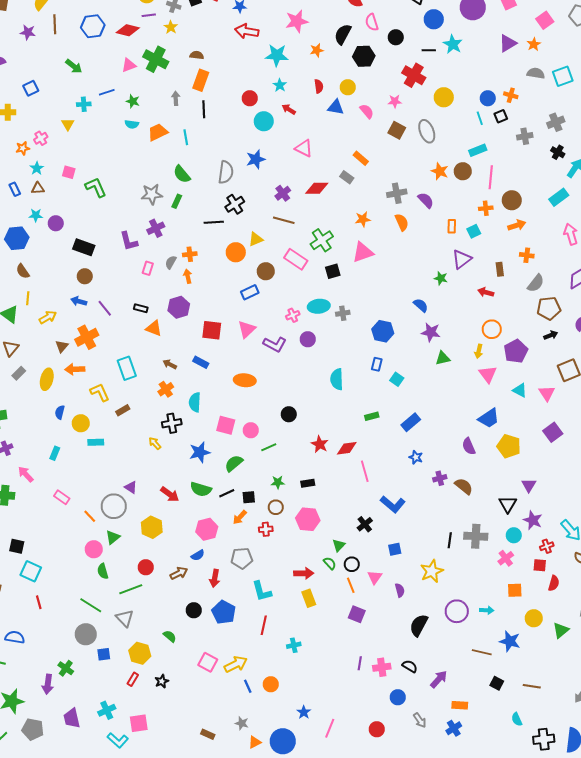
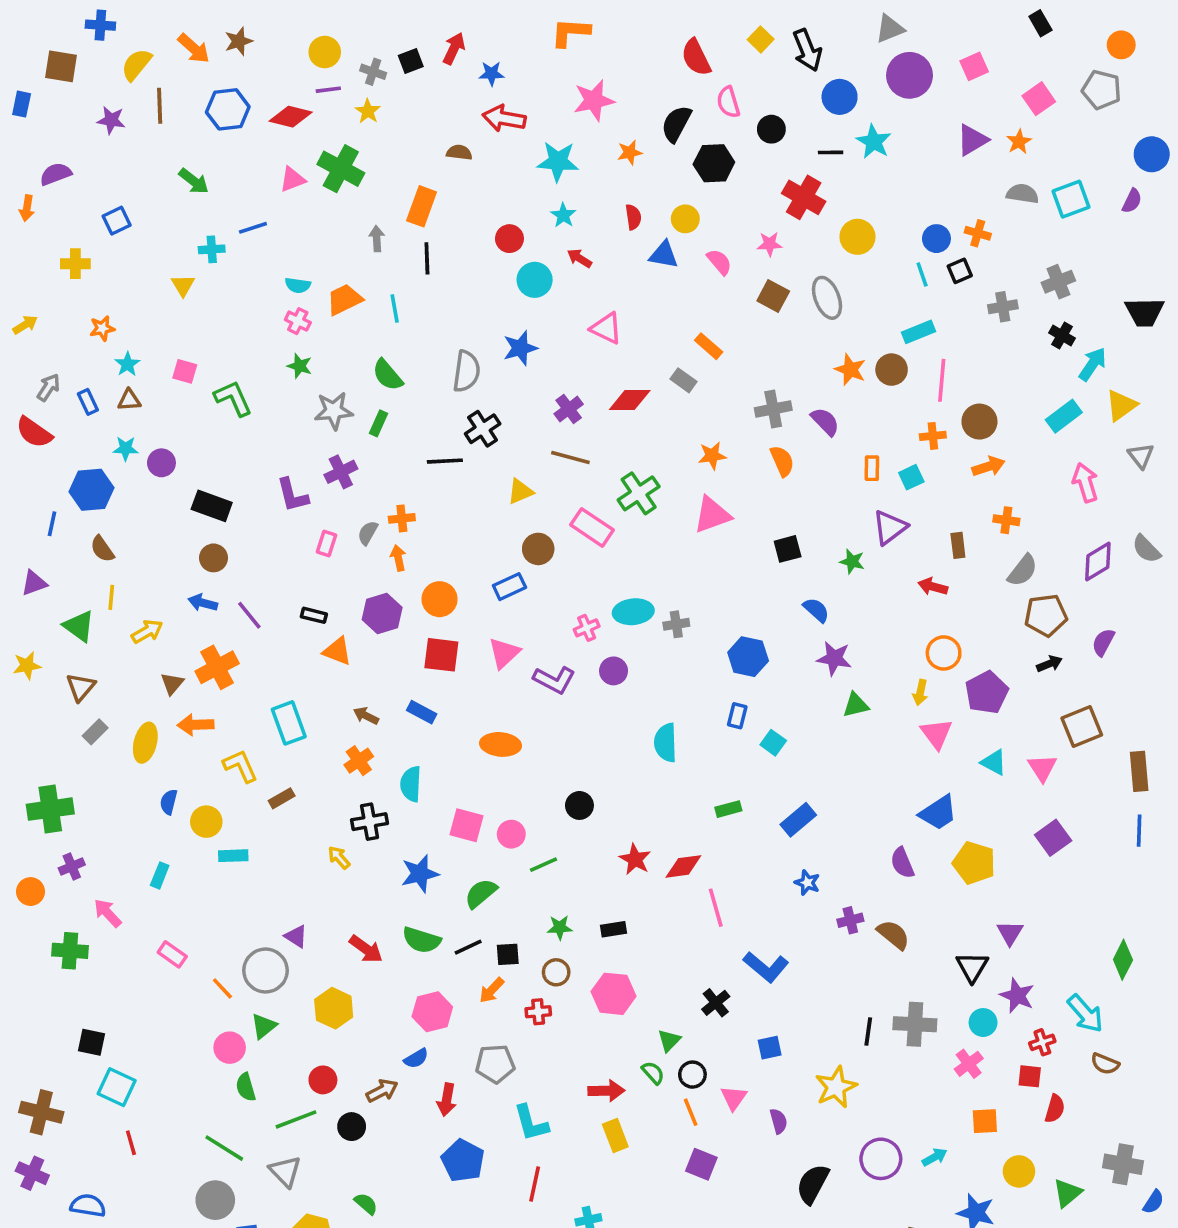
brown semicircle: (197, 55) -> (459, 152), moved
green star: (133, 101) -> (300, 366), moved
pink cross: (41, 138) -> (298, 321), moved, turned -32
orange circle: (236, 252) -> (440, 599), moved
black square: (333, 271) -> (788, 549), moved
black circle: (194, 610) -> (352, 1127), moved
cyan arrow: (487, 610) -> (935, 1157), turned -32

